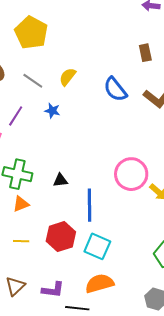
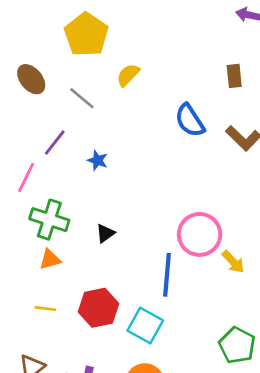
yellow semicircle: (68, 77) -> (128, 75), moved
blue star: (52, 111) -> (98, 160), moved
black triangle: (60, 180) -> (105, 233), turned -35
blue line: (89, 205) -> (167, 275), moved

